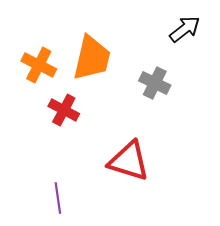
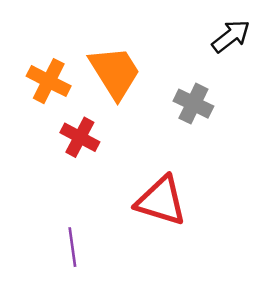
orange trapezoid: (92, 58) -> (115, 72), turned -45

